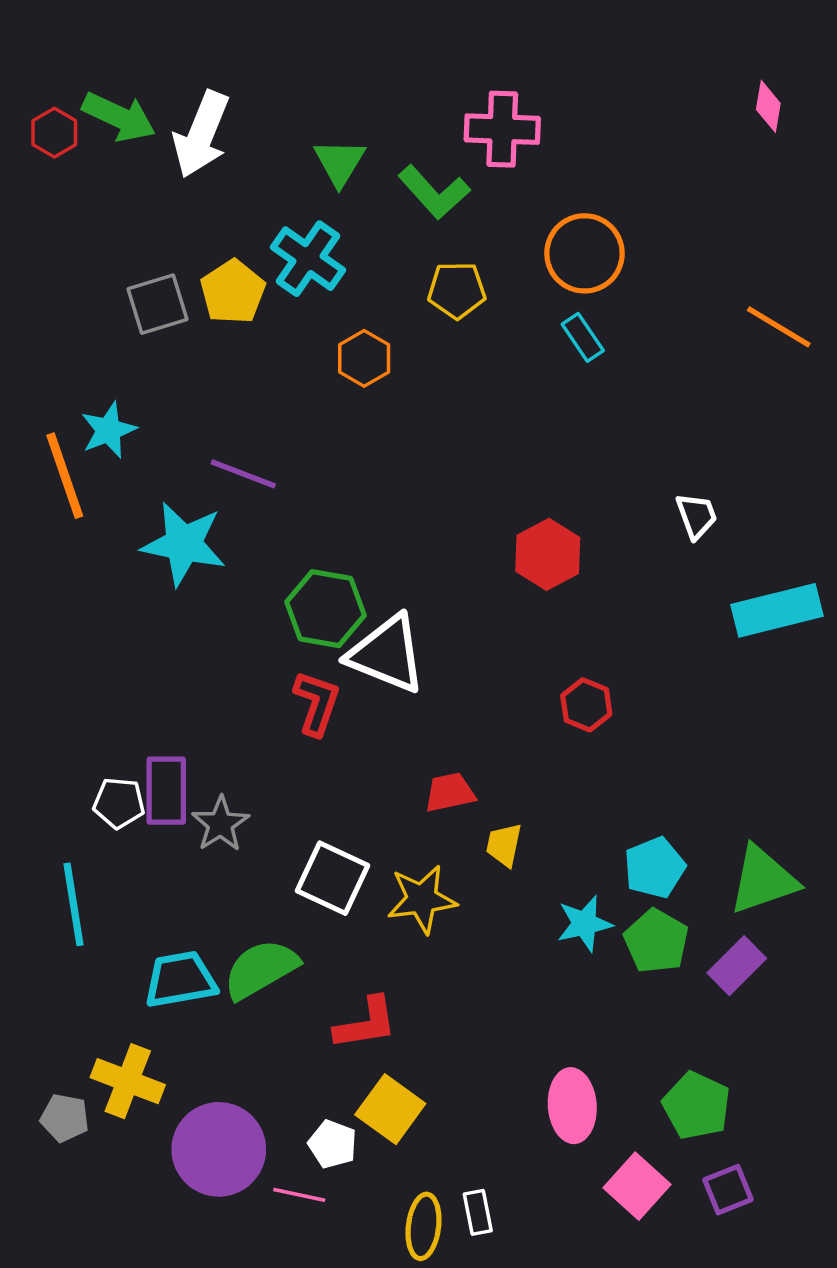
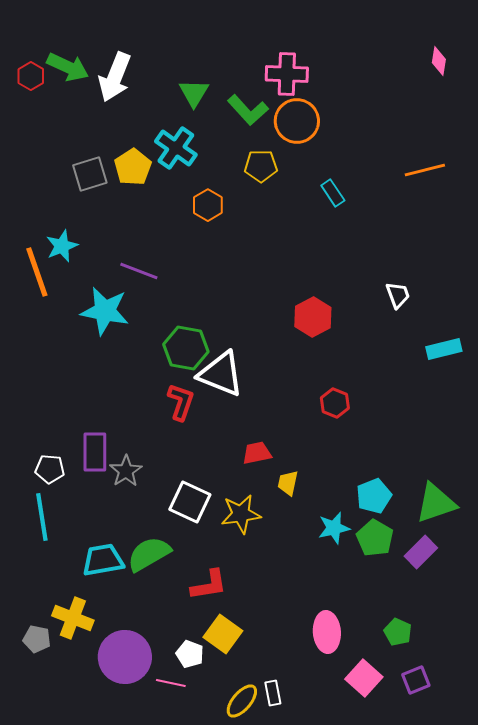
orange circle: (585, 253) -> (297, 121), moved
orange line: (779, 327) -> (425, 170), moved, turned -45
cyan rectangle: (777, 610) -> (444, 349), size x0.7
white pentagon: (119, 803) -> (50, 469), moved
green pentagon: (697, 1106) -> (398, 632), size x0.7
yellow ellipse: (424, 1226) -> (242, 701), turned 33

